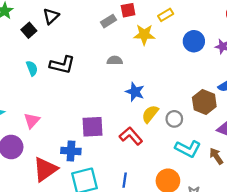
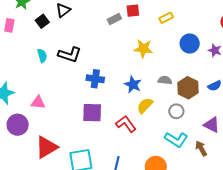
yellow star: (144, 35) -> (143, 49), moved
gray semicircle: (115, 60) -> (165, 80), moved
brown hexagon: (204, 102) -> (188, 88), moved
gray circle: (174, 119) -> (176, 111), moved
pink triangle: (32, 121) -> (38, 103), turned 49
blue cross: (71, 151) -> (95, 79), moved

